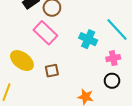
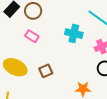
pink rectangle: (45, 33) -> (32, 36), size x0.6

